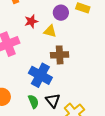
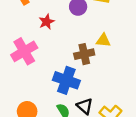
yellow triangle: (50, 31) -> (103, 40), moved

